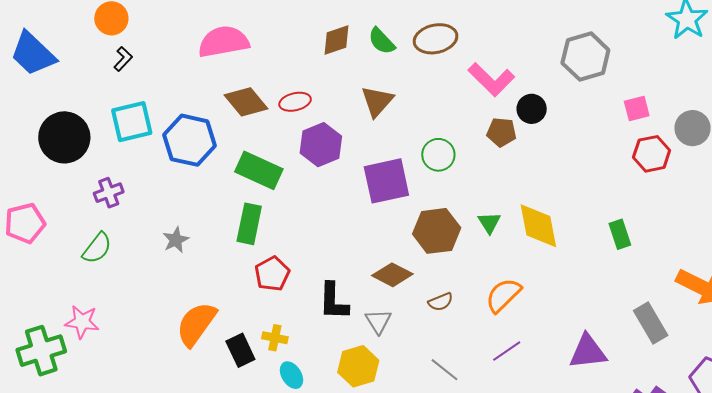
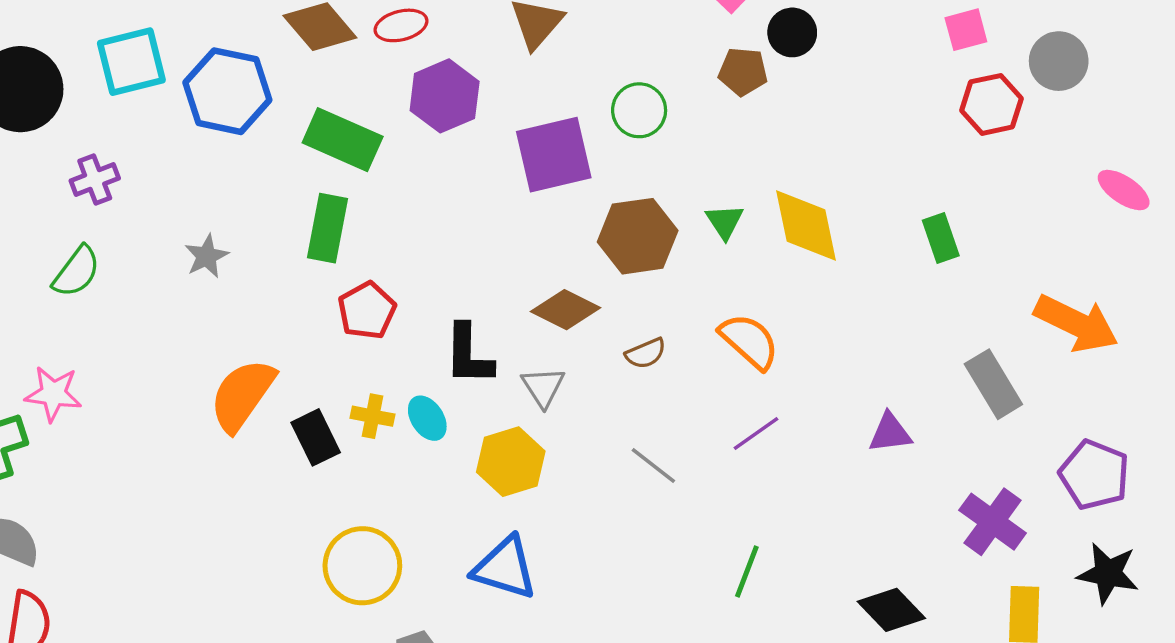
orange semicircle: (503, 295) -> (749, 341), turned 87
purple triangle: (588, 352) -> (890, 433), size x0.7
cyan ellipse: (292, 375) -> (427, 418), moved

